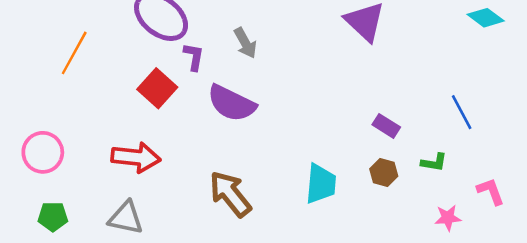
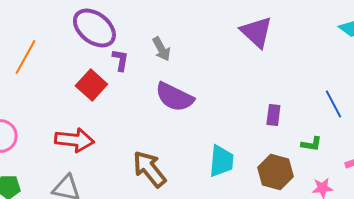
purple semicircle: (231, 103) -> (174, 97), moved
purple rectangle: (386, 126) -> (273, 115), turned 65
brown hexagon: (384, 172) -> (275, 172), moved, size x1.6

